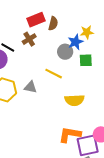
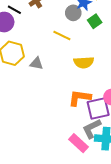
green square: (86, 60) -> (95, 21), turned -32
gray triangle: (30, 87) -> (36, 63), moved

